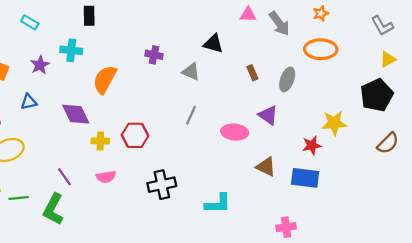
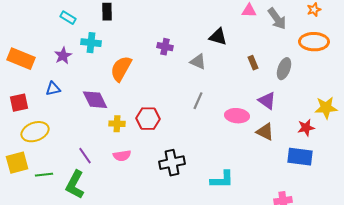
cyan rectangle: (30, 22) -> (68, 18), moved
brown triangle: (266, 167) -> (265, 132), moved

